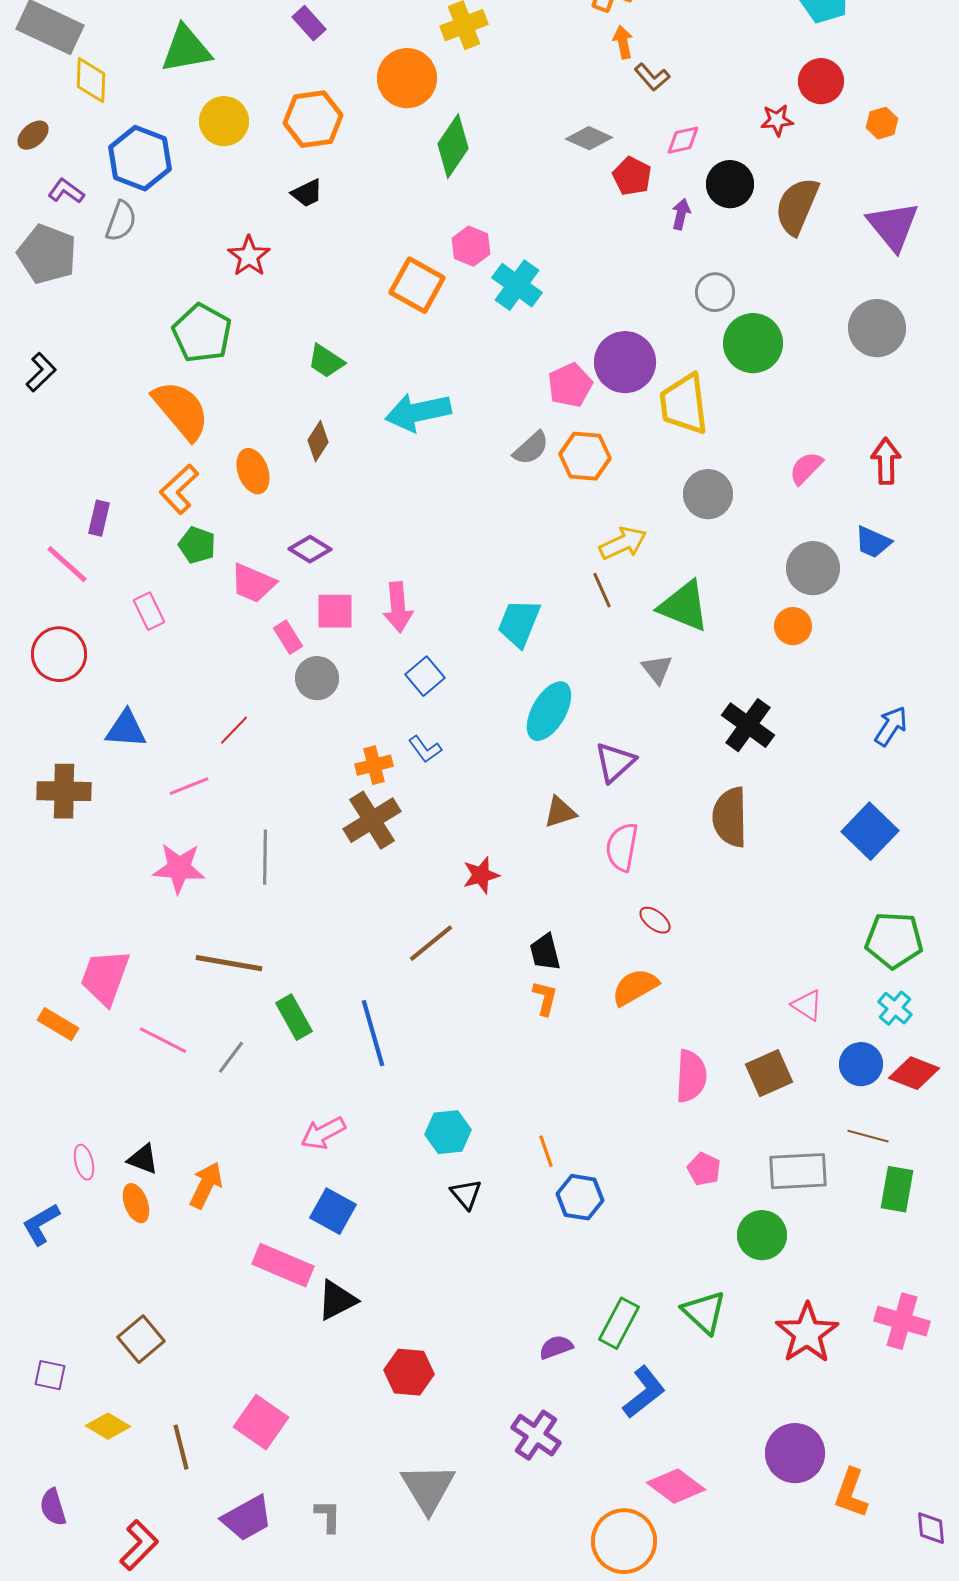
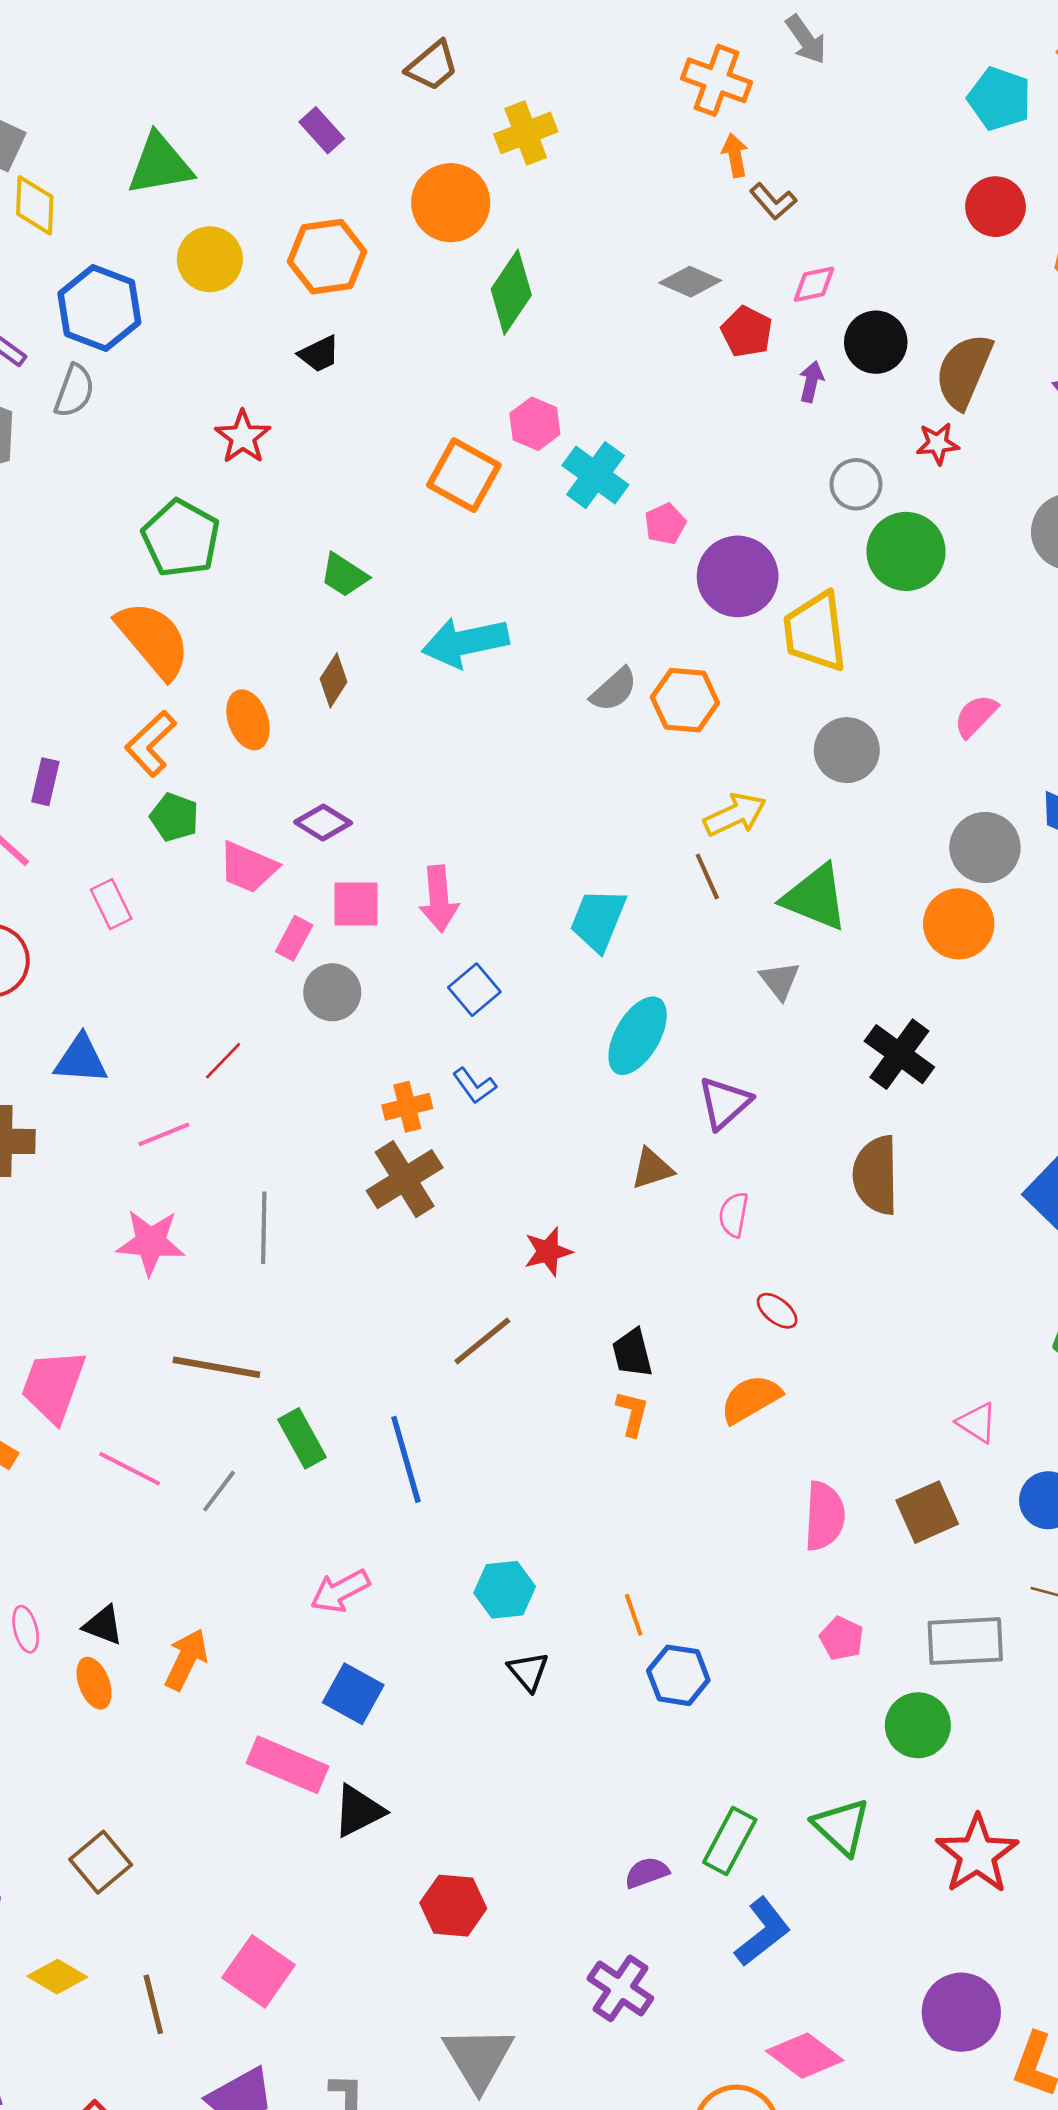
red star: (777, 120) -> (938, 443), moved
pink pentagon: (570, 385) -> (665, 524), moved, size x0.7
orange circle: (793, 626) -> (959, 924), size x1.4
pink rectangle: (288, 637) -> (294, 938), turned 60
pink semicircle: (622, 847) -> (734, 1215), size x0.7

